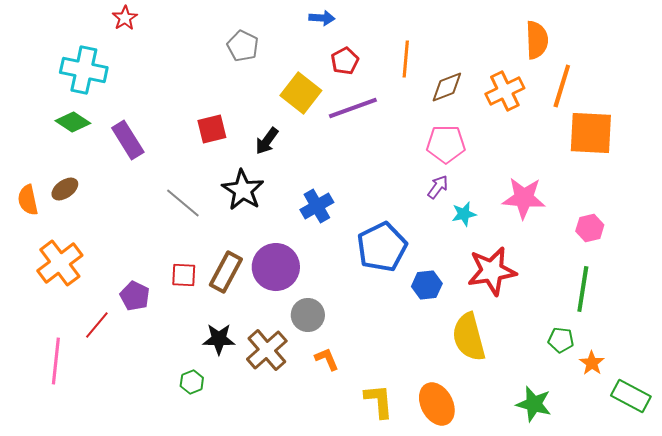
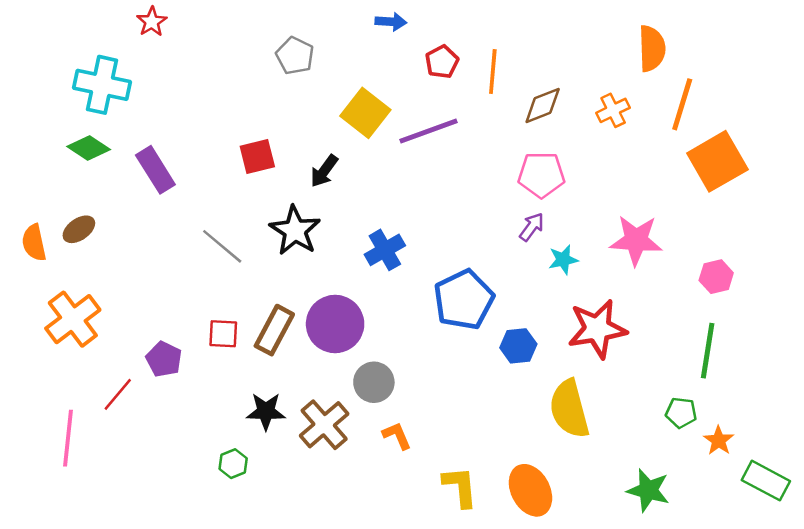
red pentagon: (345, 61) -> (442, 62), moved
orange cross: (505, 91) -> (613, 110), size x0.7
orange square: (591, 133) -> (717, 161), turned -33

